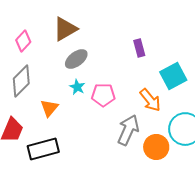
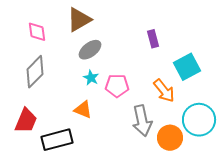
pink diamond: (23, 41) -> (37, 32), turned -50
orange triangle: (49, 108) -> (83, 110), moved, turned -48
gray arrow: (128, 130) -> (142, 121), turned 144

